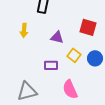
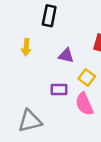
pink semicircle: (70, 89) -> (84, 104), moved

